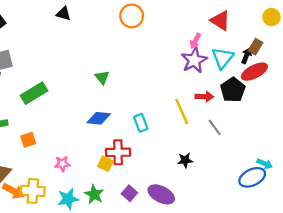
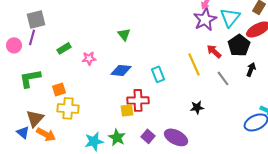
black arrow: (246, 56) -> (251, 69), moved
green rectangle: (34, 93) -> (64, 48), size x0.6
red arrow: (204, 97) -> (214, 51), turned -140
pink star: (62, 164) -> (89, 58), moved
yellow square: (106, 164) -> (127, 110), turned -32
yellow cross: (33, 191) -> (68, 108), moved

